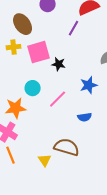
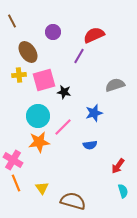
cyan circle: (33, 88) -> (38, 116), size x1.5
orange star: (16, 108) -> (39, 142), moved
brown semicircle: (67, 147) -> (73, 201), moved
yellow triangle: (45, 160) -> (42, 188), moved

